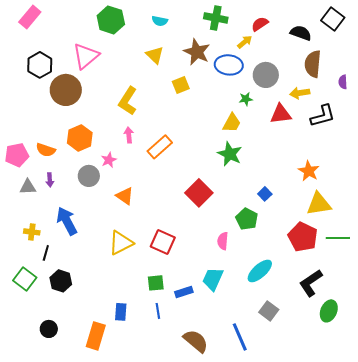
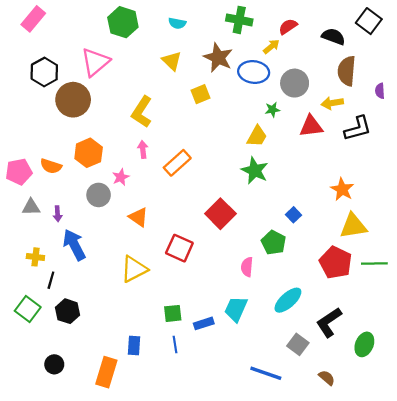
purple arrow: (50, 180) -> (58, 214), moved
red square: (163, 242) -> (179, 248), moved
black L-shape: (311, 283) -> (329, 322), moved
blue line: (240, 337) -> (266, 373), turned -48
brown semicircle: (196, 341) -> (327, 378), moved, size x0.6

